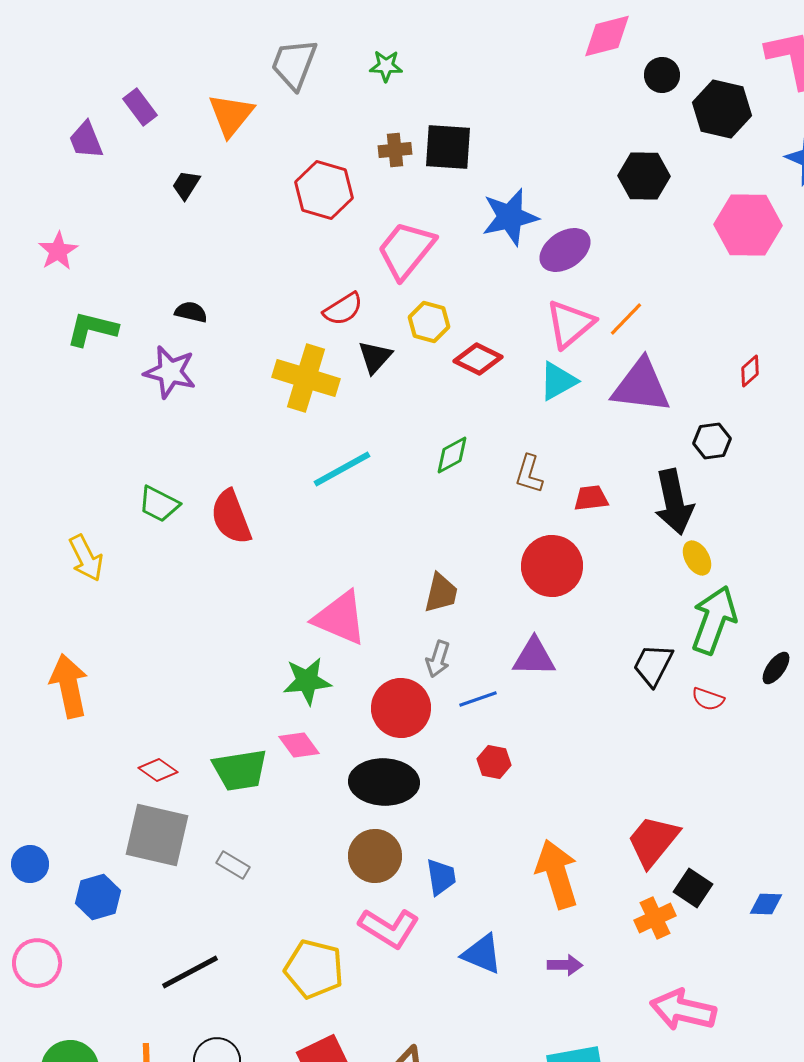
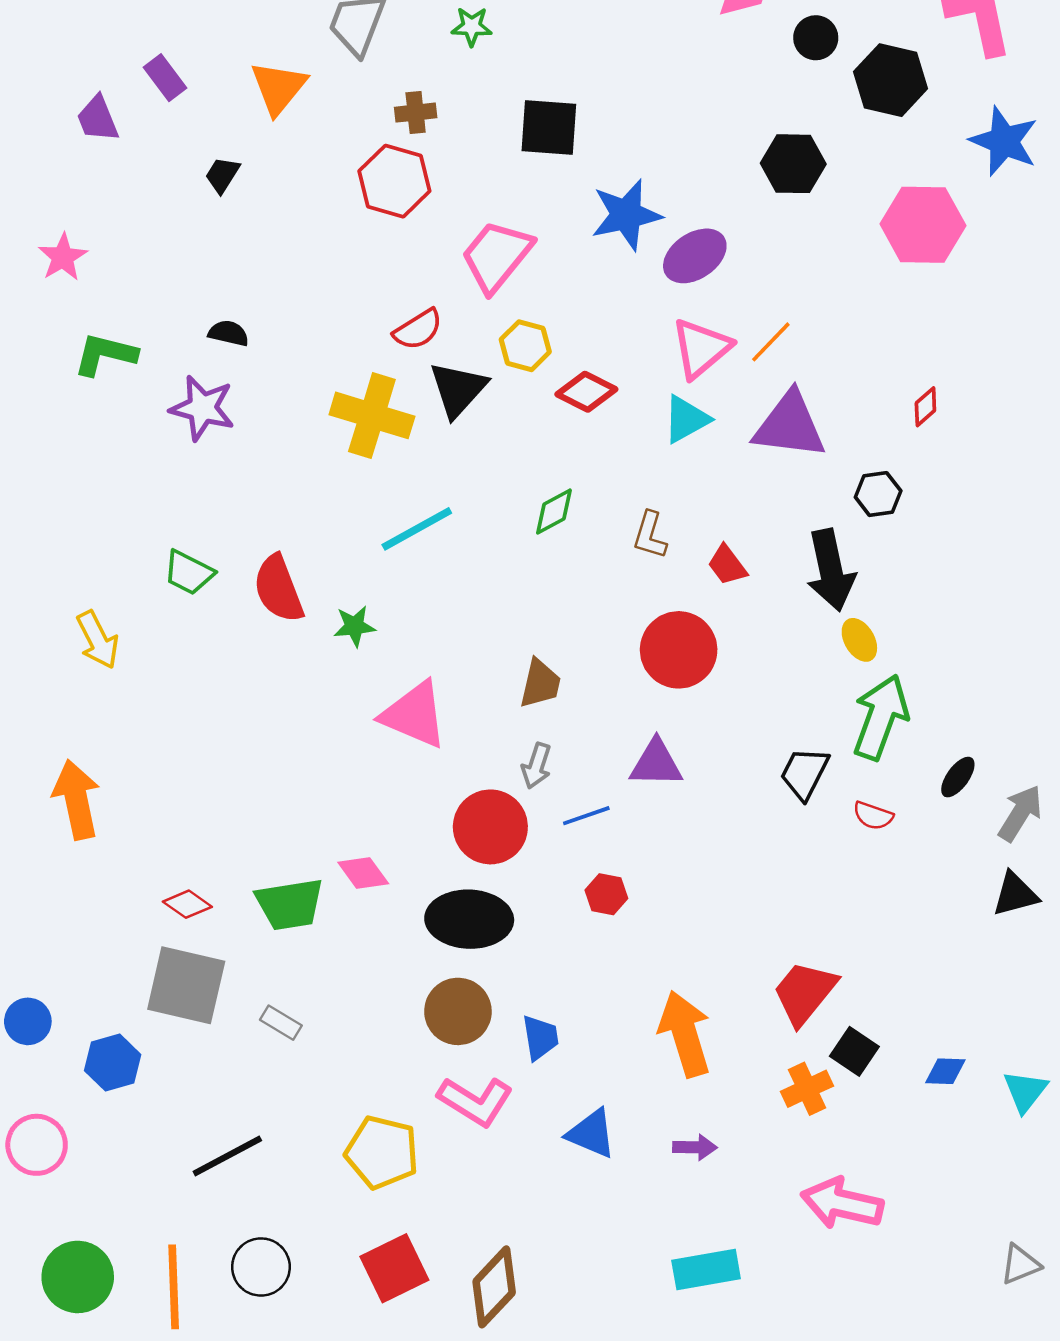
brown cross: (395, 150) -> (416, 113), moved
black triangle: (375, 357) -> (458, 389), size x1.4
red trapezoid: (591, 498) -> (727, 565), turned -120
green star: (307, 681) -> (354, 626), moved, size x0.7

